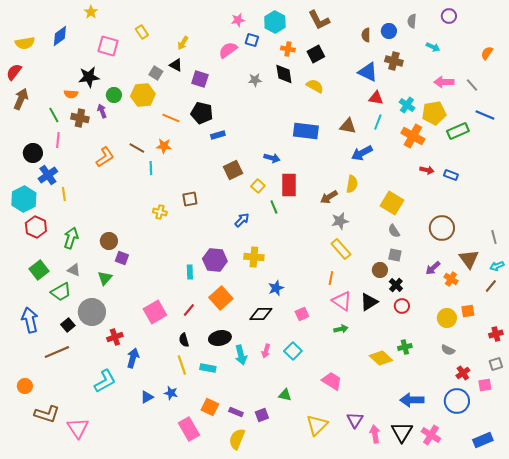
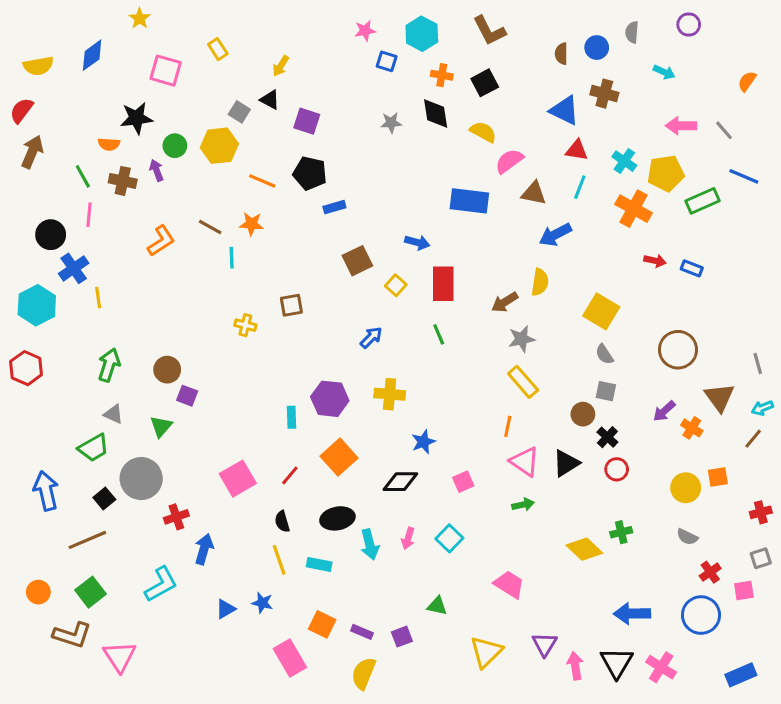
pink semicircle: (228, 50) -> (509, 161), moved
green line: (274, 207) -> (439, 334), moved
red hexagon: (36, 227) -> (26, 368), moved
green square: (39, 270) -> (90, 592), moved

